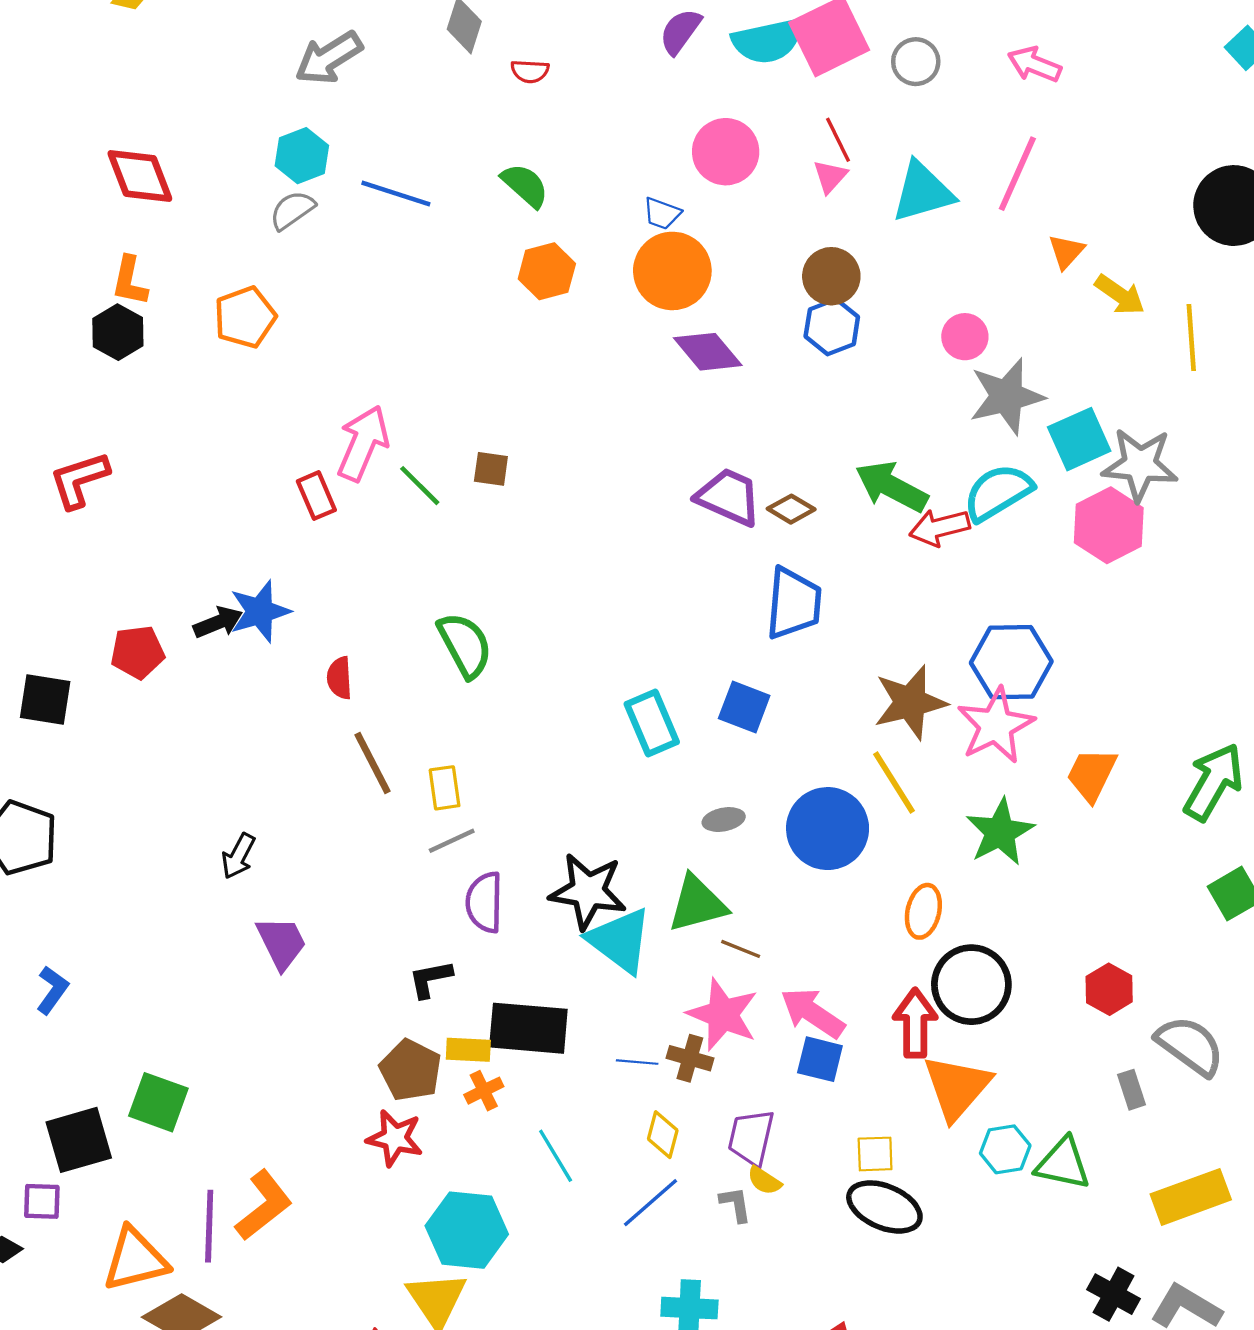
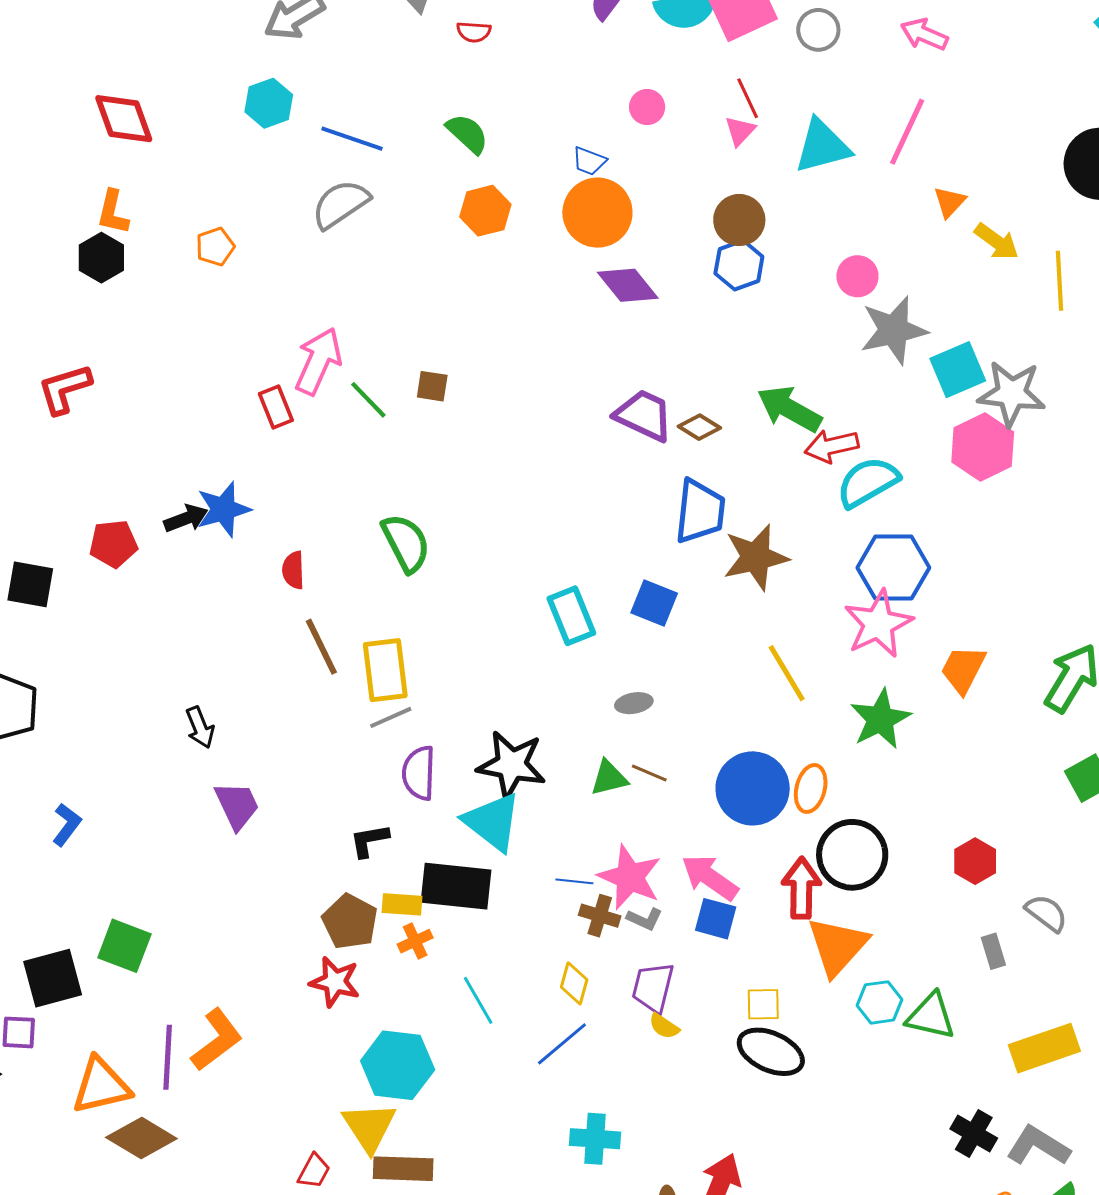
pink circle: (726, 152) -> (647, 107), size x0.6
gray semicircle: (292, 210) -> (341, 204), moved, size x1.4
orange pentagon: (245, 317) -> (215, 247), size x0.7
cyan semicircle: (998, 492) -> (868, 482), moved
brown star: (910, 702) -> (756, 557), moved
yellow rectangle: (445, 788) -> (385, 670), size x1.6
blue circle: (828, 829) -> (753, 788), moved
black arrow: (238, 856) -> (200, 727), turned -51
green triangle: (697, 904) -> (609, 778), size x0.7
cyan triangle: (620, 940) -> (492, 822), moved
brown line: (741, 949) -> (649, 773), moved
blue L-shape: (52, 990) -> (67, 825), moved
gray semicircle: (1190, 1046) -> (1046, 913), size x0.7
blue line: (637, 1062) -> (574, 881), moved
gray L-shape: (736, 1204) -> (645, 919), moved, turned 123

